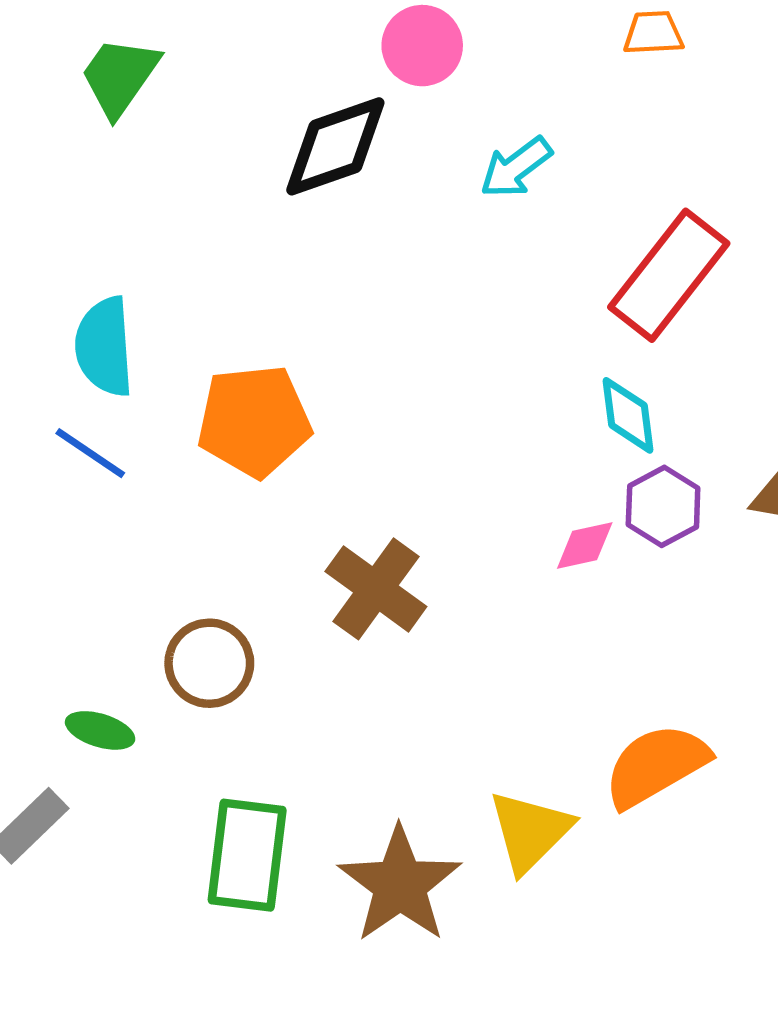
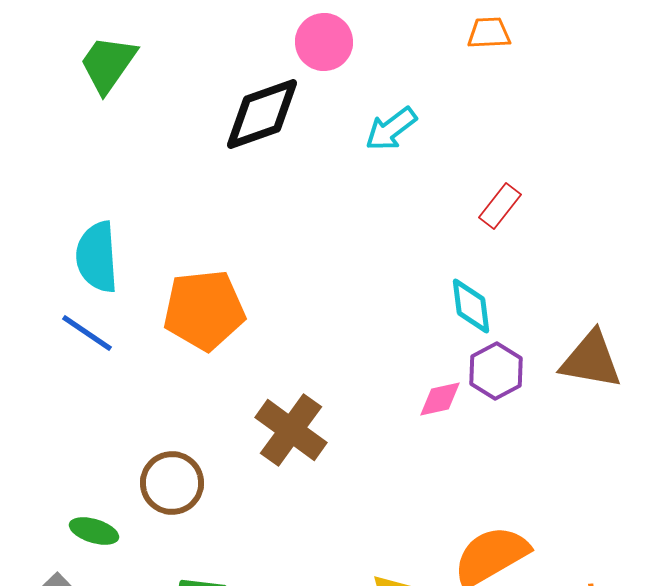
red rectangle: (669, 275) -> (500, 206), size x0.5

